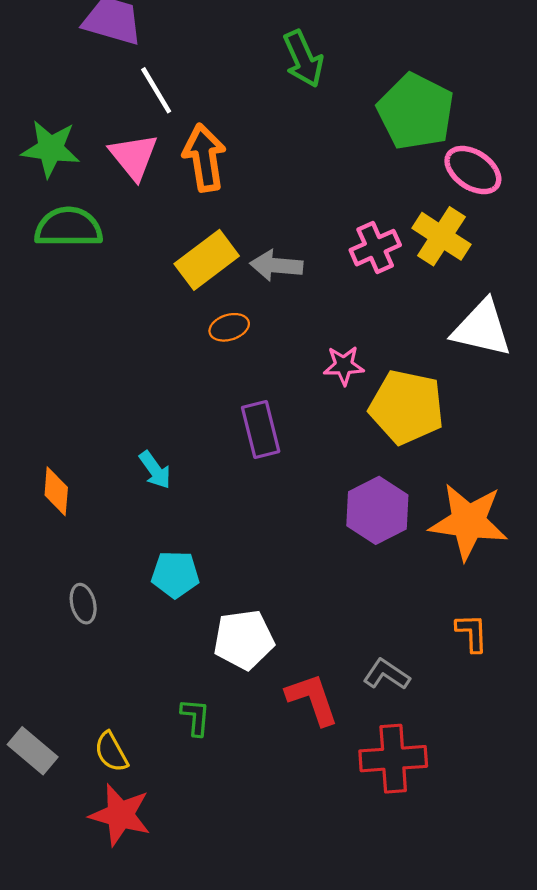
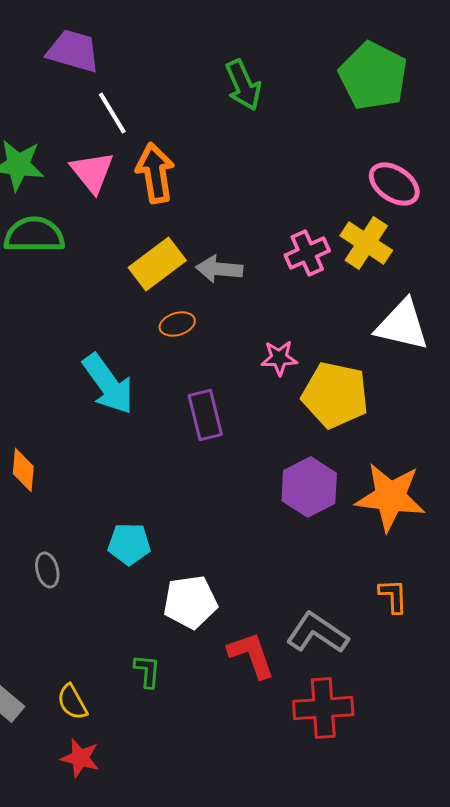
green pentagon: (416, 112) -> (373, 76), moved
cyan arrow: (155, 470) -> (108, 384), moved, size x1.8
gray L-shape: (386, 674) -> (317, 633), size x1.5
red star: (120, 815) -> (80, 758), size x0.7

